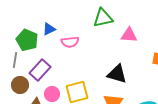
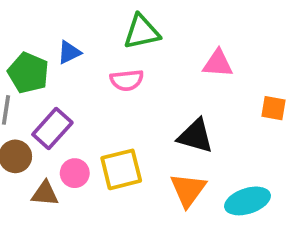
green triangle: (103, 18) -> (142, 32), moved
pink semicircle: (70, 42) -> (127, 80), moved

